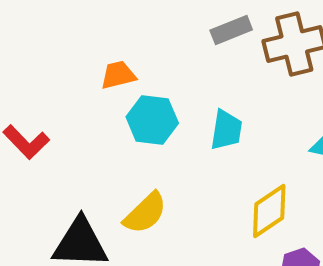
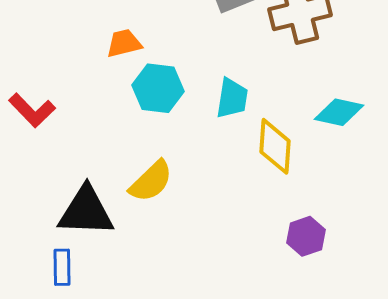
yellow diamond: (269, 211) -> (275, 146), moved, turned -52

